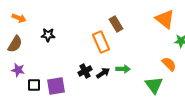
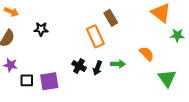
orange semicircle: (169, 64) -> (147, 54), moved
black cross: (85, 71) -> (79, 66), turned -32
black arrow: (103, 73) -> (97, 68), turned 144
green triangle: (154, 85) -> (167, 78), moved

